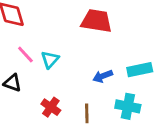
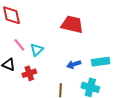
red cross: (51, 107) -> (29, 73), moved, turned 32

